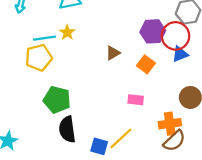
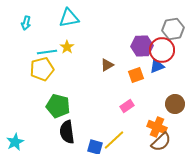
blue triangle: (180, 54) -> (157, 66), moved
orange square: (146, 64) -> (136, 75), turned 35
pink rectangle: (136, 100) -> (127, 106), turned -40
orange cross: (170, 124) -> (157, 127), turned 30

